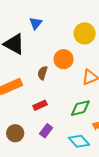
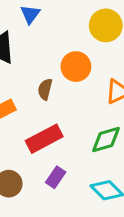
red rectangle: (40, 105) -> (44, 139), size x1.6

